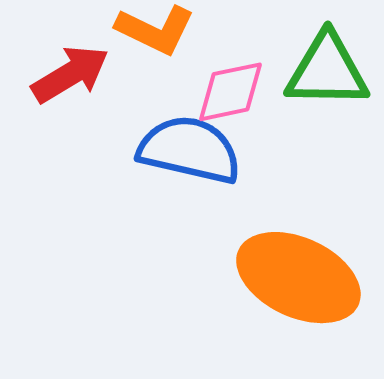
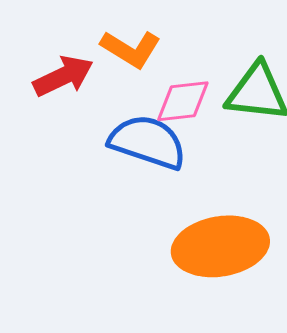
orange ellipse: (298, 278) -> (220, 246), turned -40

